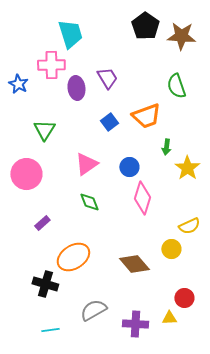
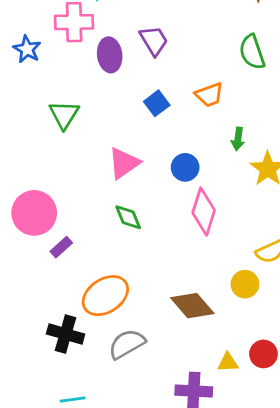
orange trapezoid: (146, 116) -> (209, 95), size x0.7
pink circle: (26, 174) -> (34, 213), moved
gray semicircle: (93, 310) -> (127, 344), moved
yellow triangle: (169, 318) -> (228, 362), moved

